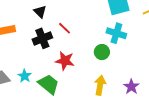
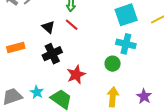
red line: (64, 28) -> (72, 25), moved
red star: (65, 61) -> (76, 75), turned -30

